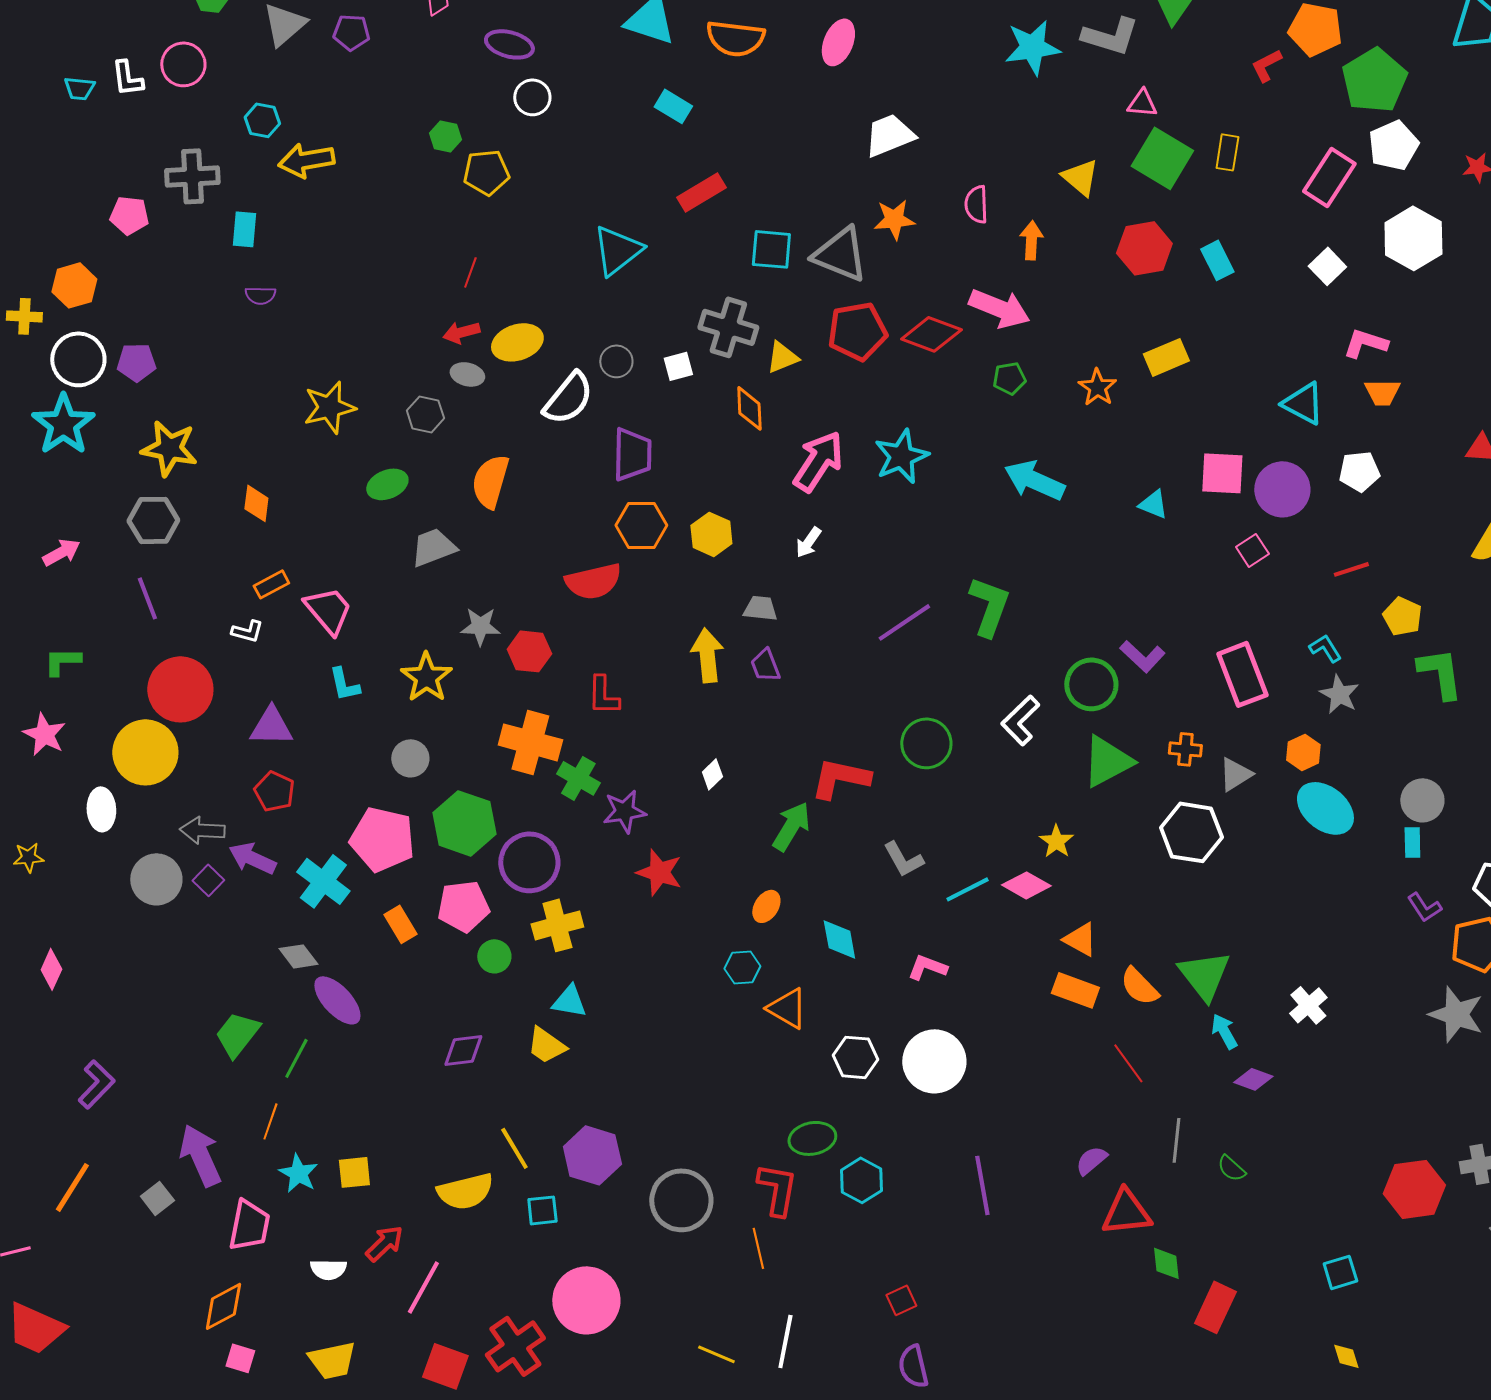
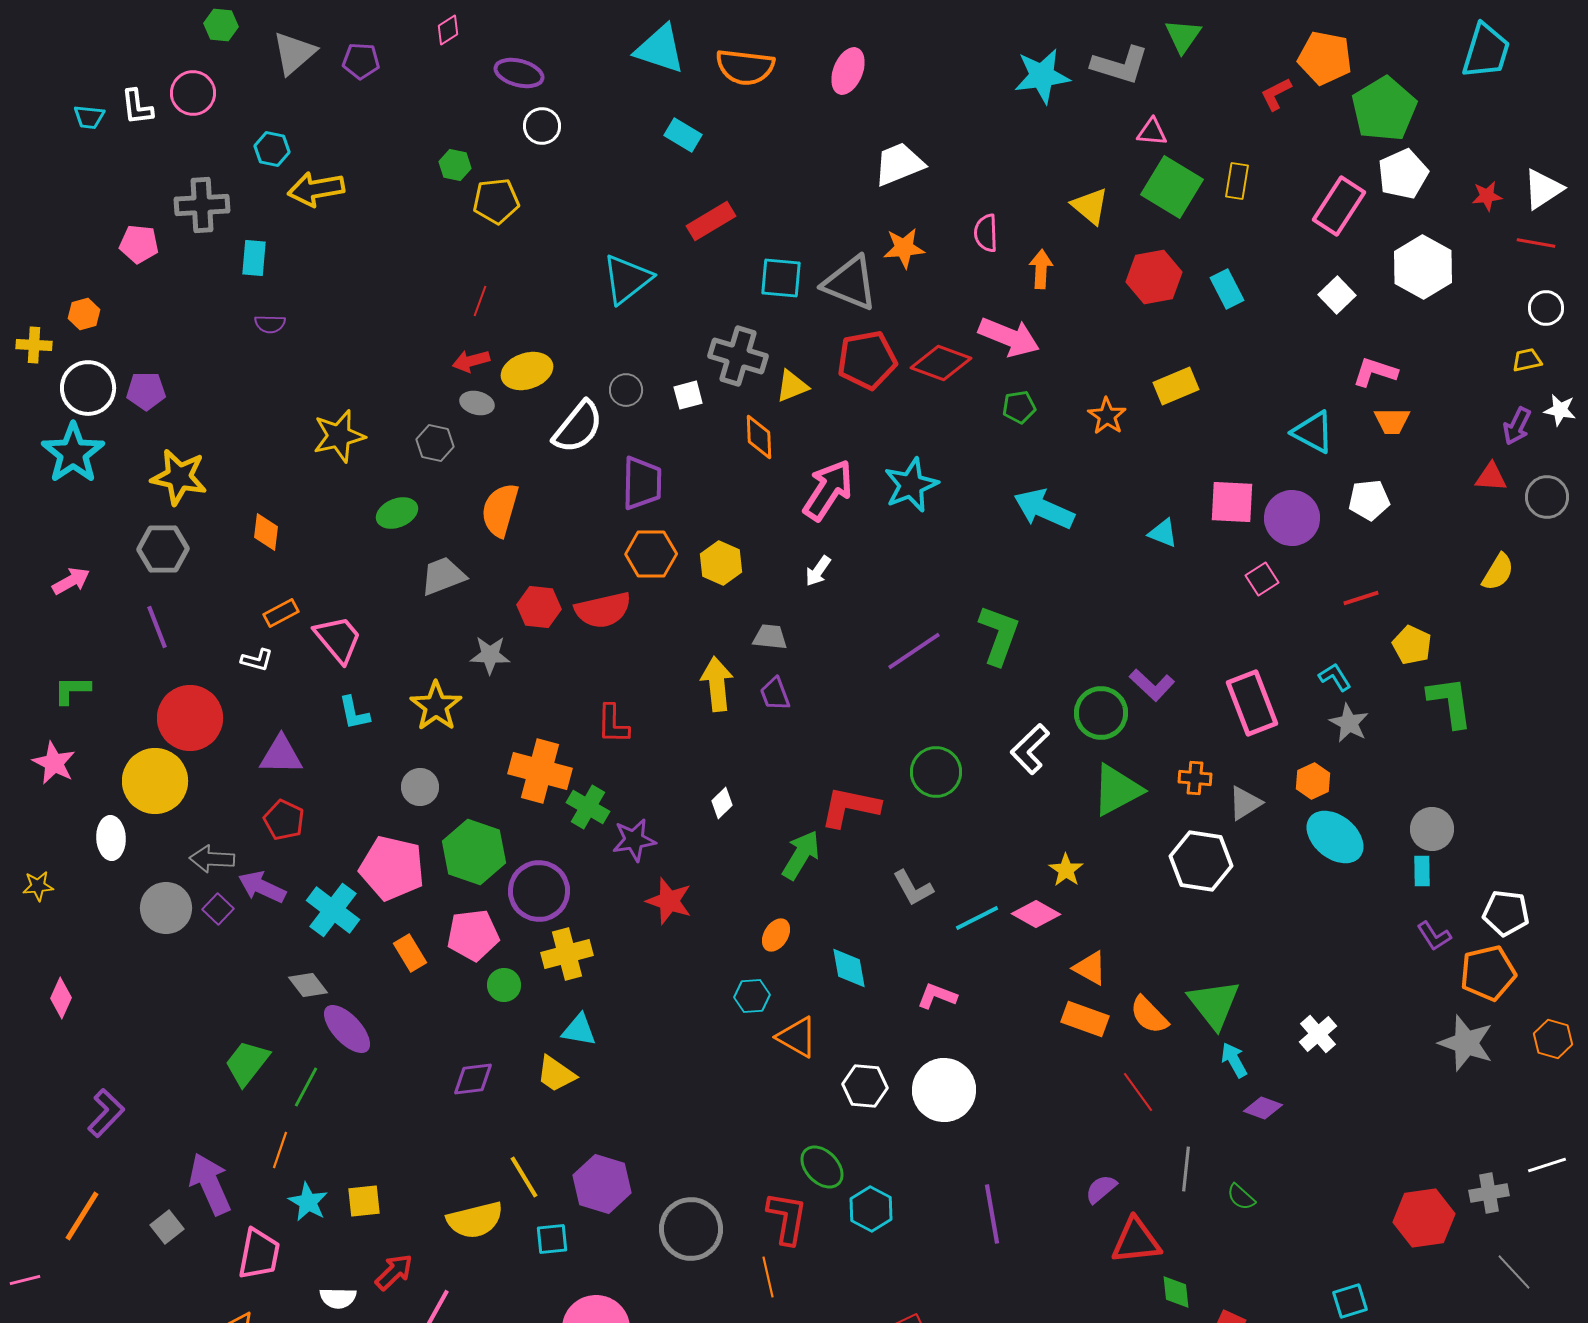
orange hexagon: (74, 285) -> (84, 314), size x0.7
red hexagon: (529, 651) -> (539, 607), moved
green ellipse: (812, 1138) -> (822, 1167), turned 57

